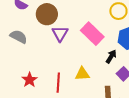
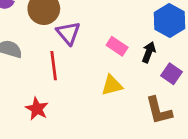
pink rectangle: (92, 34) -> (117, 46), moved, size x0.6
red line: (58, 83) -> (54, 66), moved

